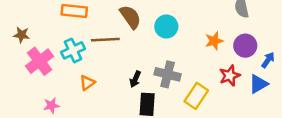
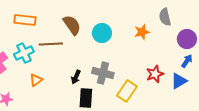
orange star: (214, 41) -> (142, 32), moved
purple circle: (245, 46) -> (187, 39), moved

